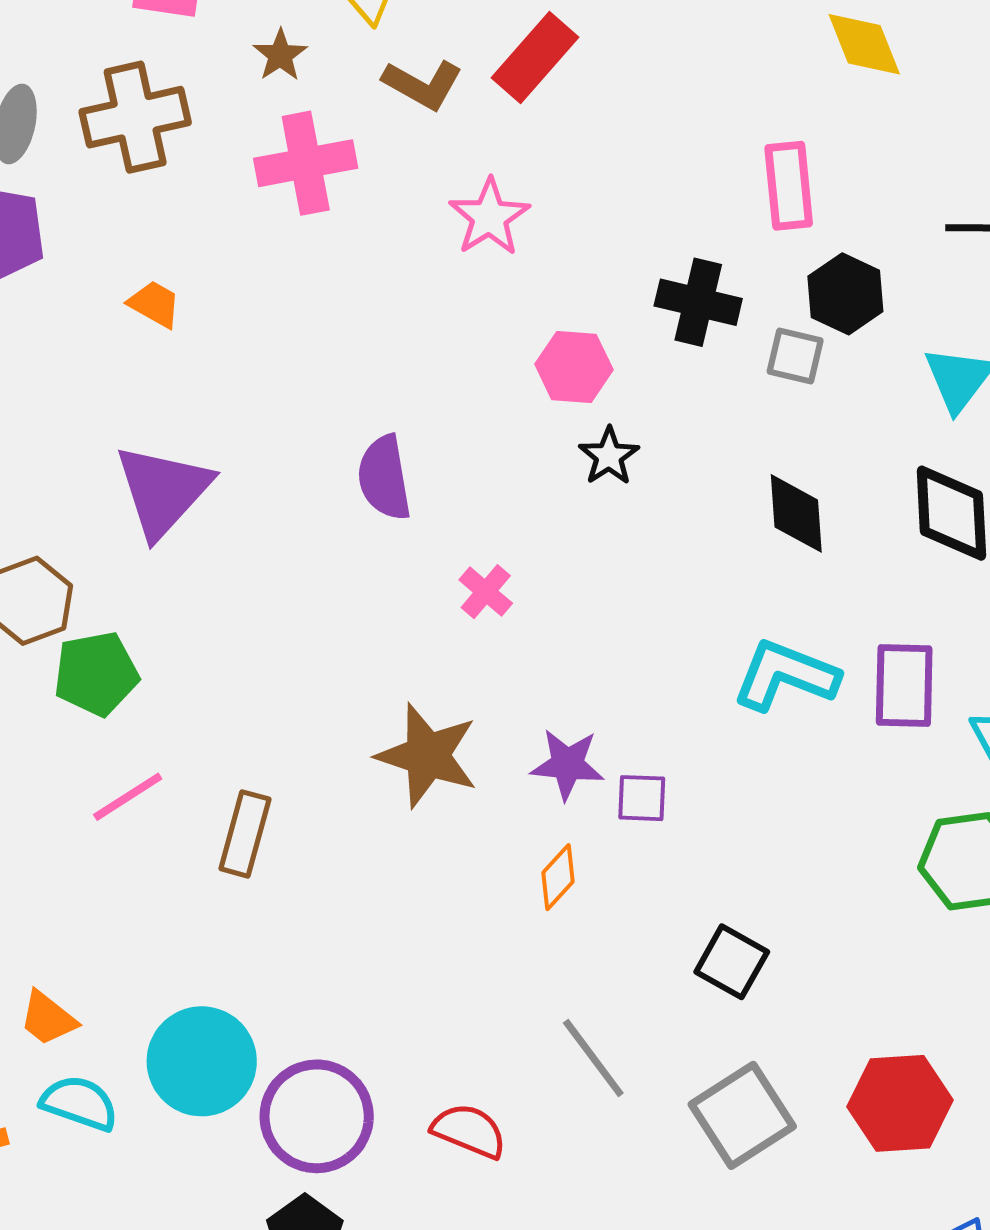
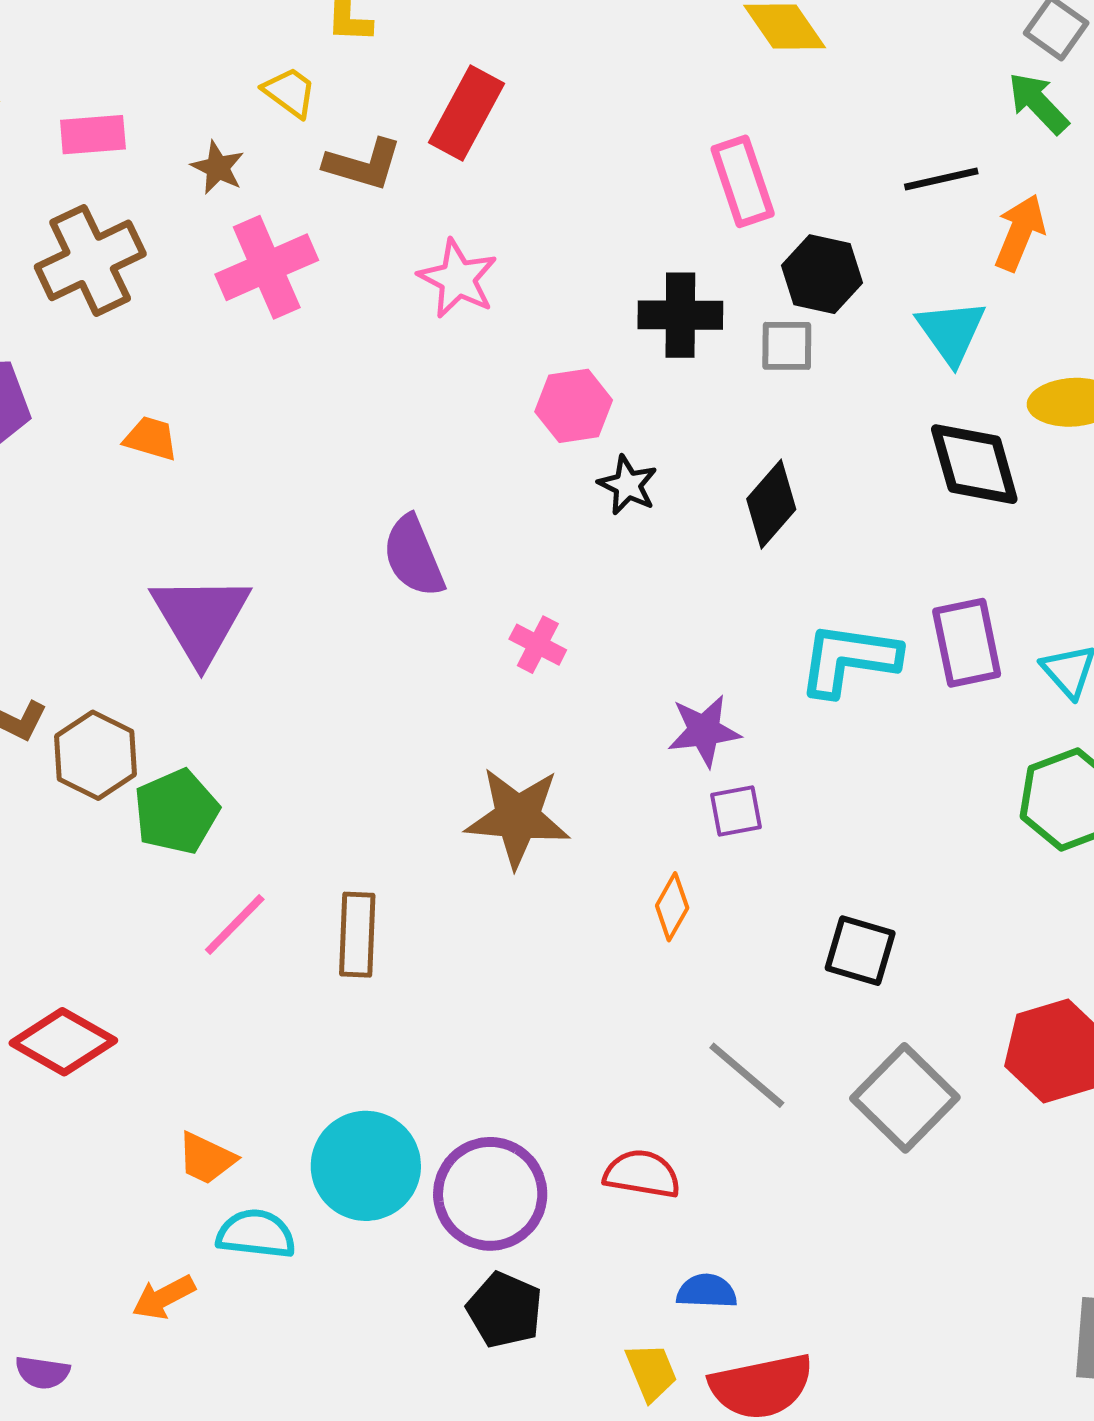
black diamond: (796, 513) -> (771, 504), moved, turned 58
purple star: (567, 764) -> (704, 731), moved

